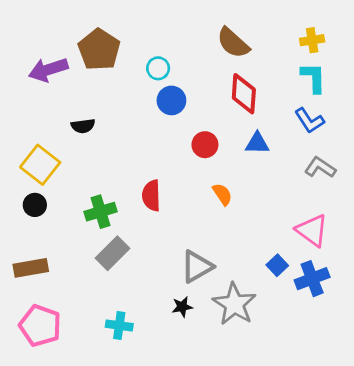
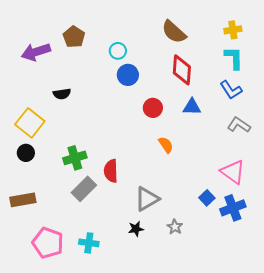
brown pentagon: (99, 50) -> (74, 37), size x0.7
red semicircle: (151, 196) -> (111, 171), moved
gray star: (234, 304) -> (175, 227), size x0.5
pink pentagon: (40, 325) -> (48, 243), moved

